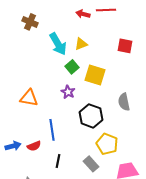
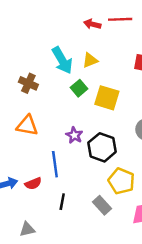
brown cross: (30, 22) -> (28, 83), moved
purple star: (68, 92) -> (74, 135), moved

